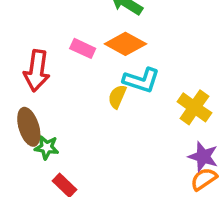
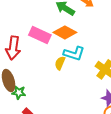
pink rectangle: (83, 48) -> (40, 35), size x1.5

